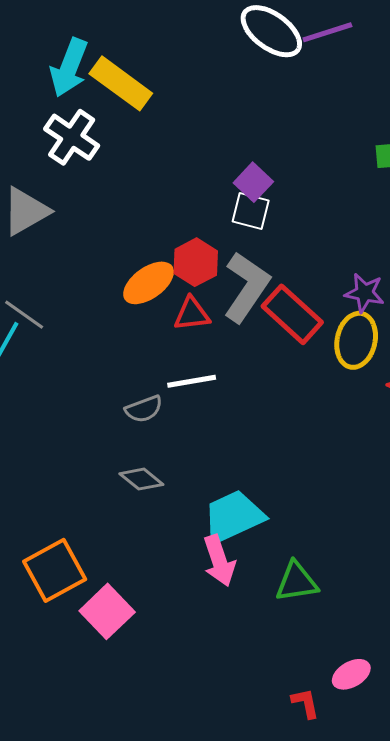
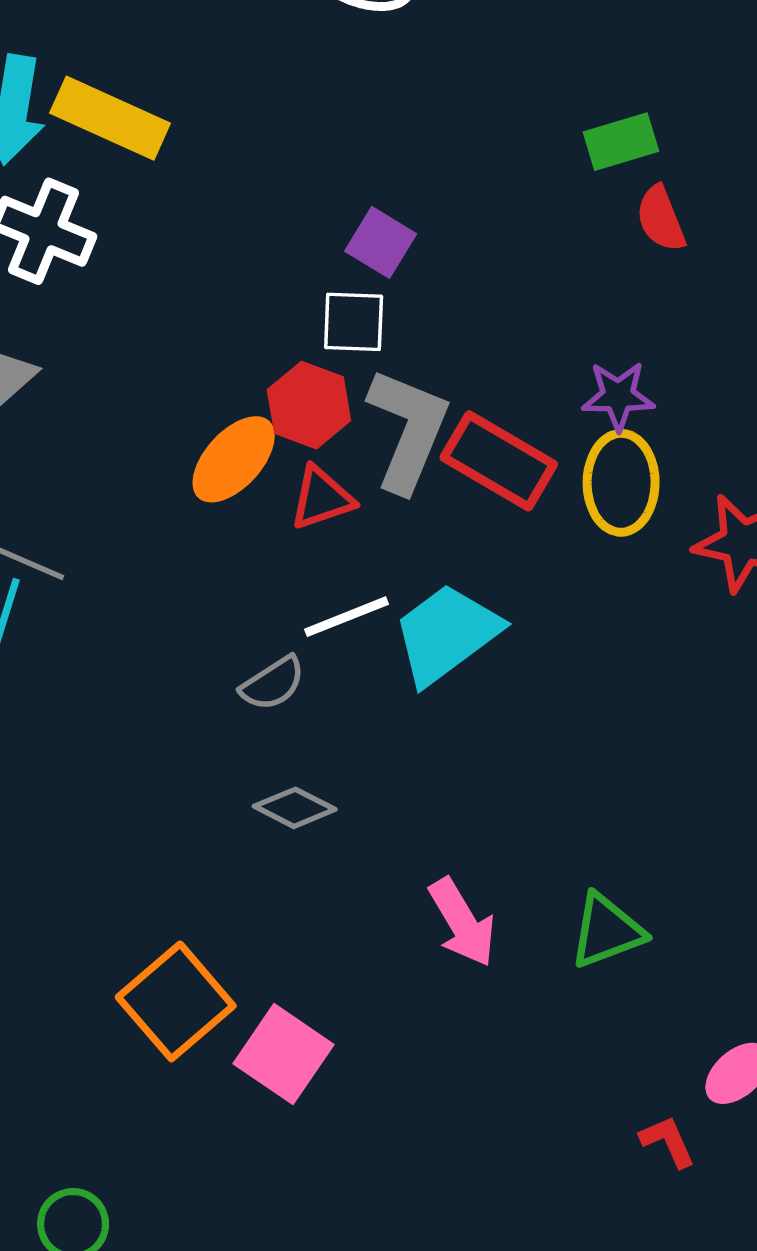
white square: (251, 211) -> (354, 322), moved
cyan trapezoid: (233, 517) -> (446, 634), moved

